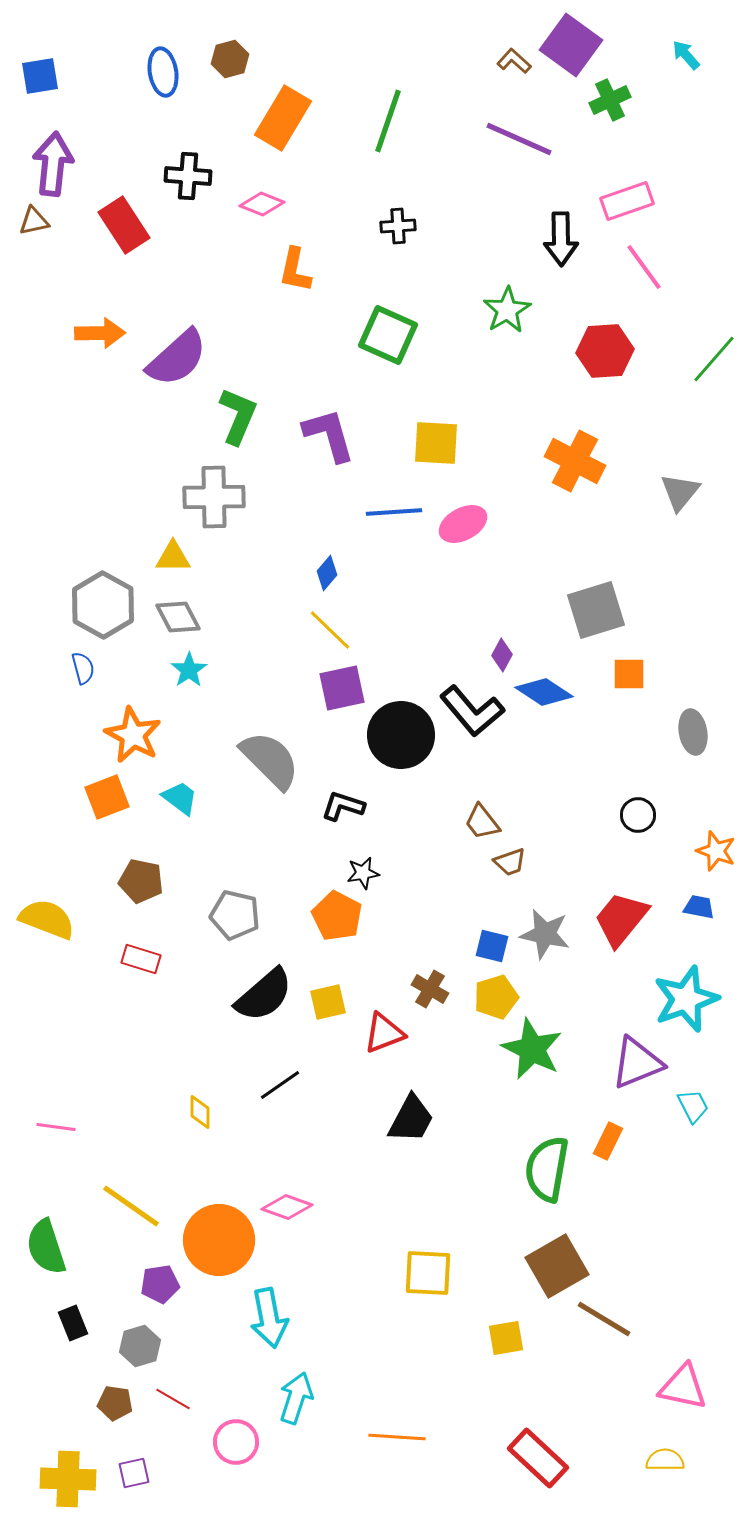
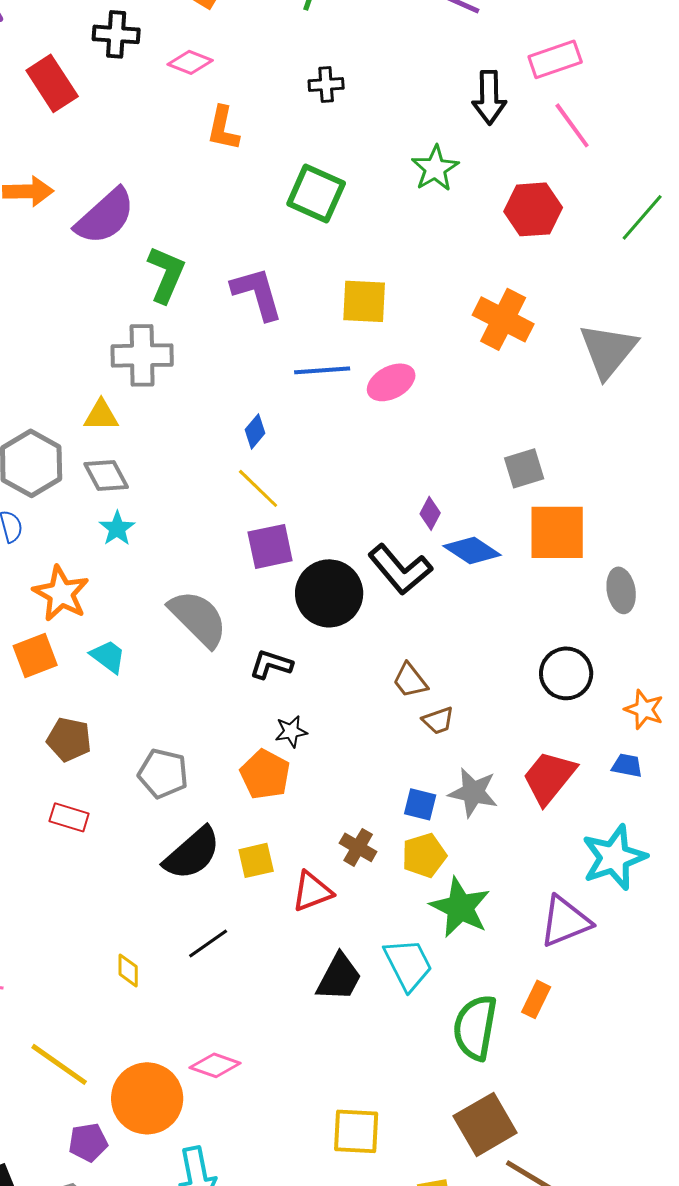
gray triangle: (680, 492) -> (608, 350), size x1.5
gray square: (596, 610) -> (524, 468), size x0.7
orange square: (629, 674) -> (557, 532), size x1.8
black circle: (638, 815) -> (566, 673), size x1.5
cyan trapezoid: (693, 1106) -> (408, 964), moved, size x1.6

